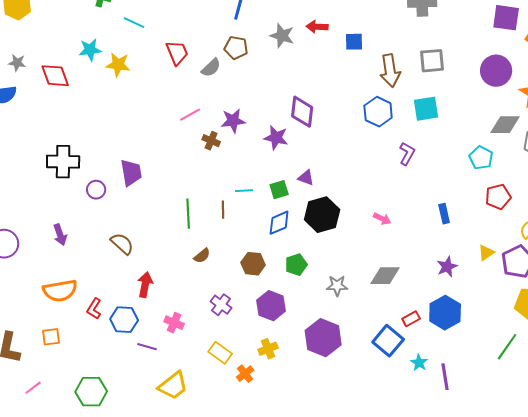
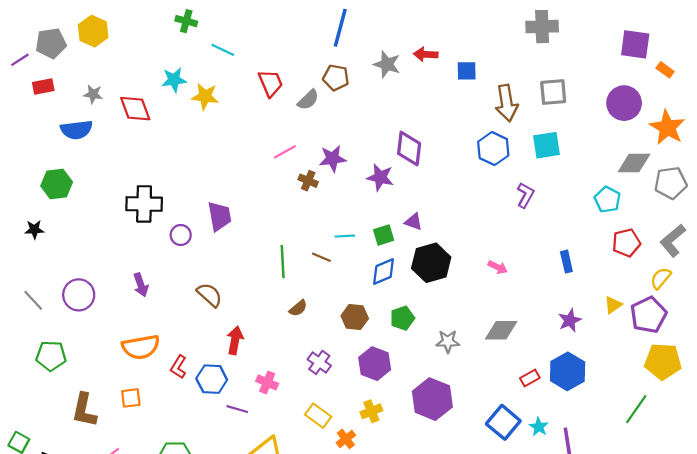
brown line: (223, 210) -> (321, 257), turned -66
blue square: (388, 341) -> (503, 422), moved

